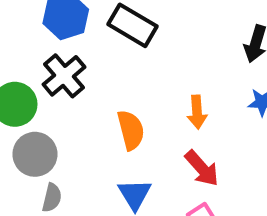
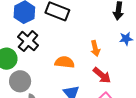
orange semicircle: (131, 130) -> (65, 62), turned -60

